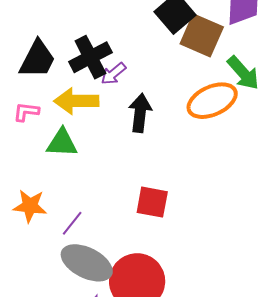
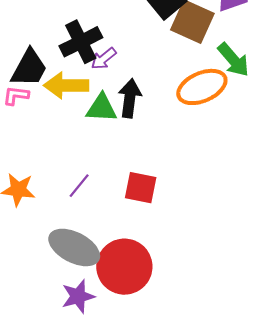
black trapezoid: (37, 59) -> (29, 68), moved
green triangle: (62, 143) -> (102, 108), moved
purple line: (72, 223) -> (79, 186), moved

